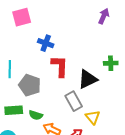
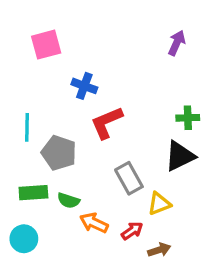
red L-shape: (60, 66) -> (107, 123), turned -115
black triangle: (88, 79) -> (180, 156), moved
yellow triangle: (93, 117) -> (159, 204), turned 49

